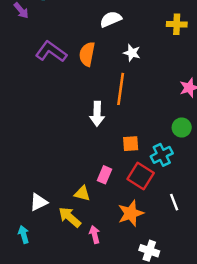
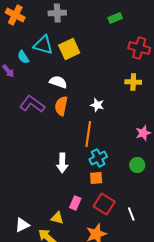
white semicircle: (111, 19) -> (58, 82), moved, turned 42
white arrow: (97, 114) -> (62, 163), moved
cyan cross: (162, 155) -> (98, 158), moved
white line: (174, 202) -> (131, 214), moved

